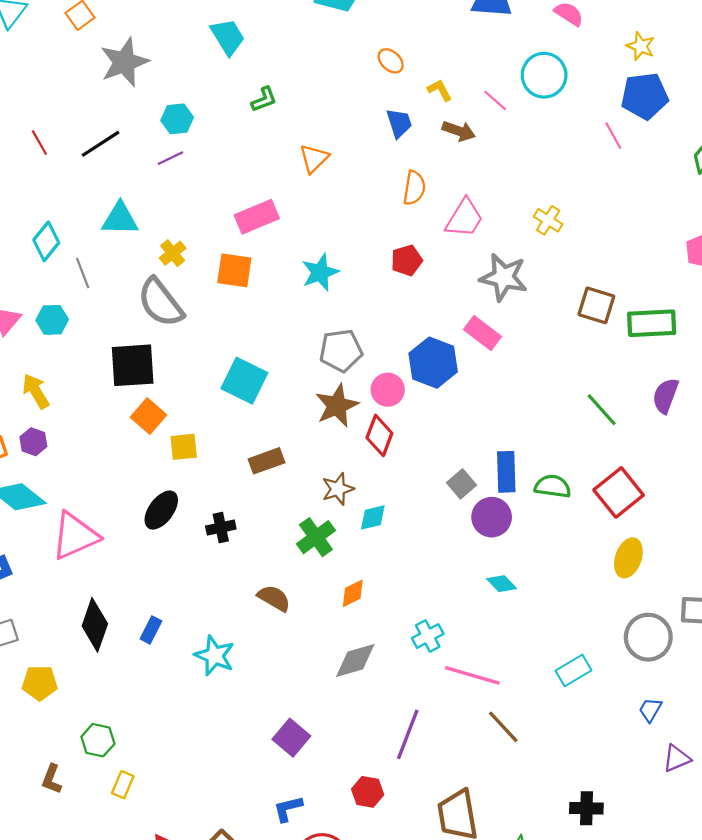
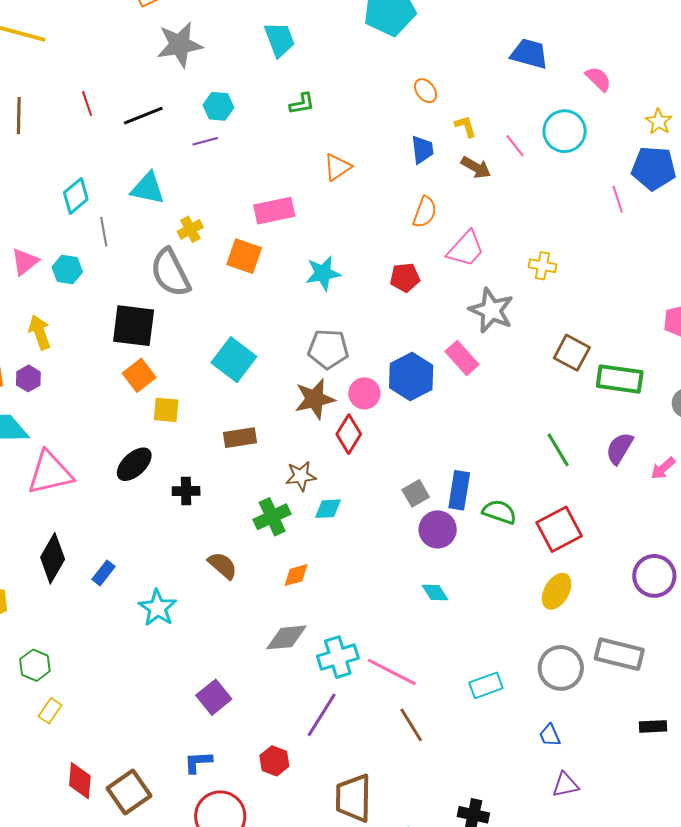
yellow cross: (548, 220) -> (542, 266), turned -32
cyan cross: (428, 636) -> (338, 657), moved, size x1.4
blue trapezoid: (650, 710) -> (550, 735), turned -65

